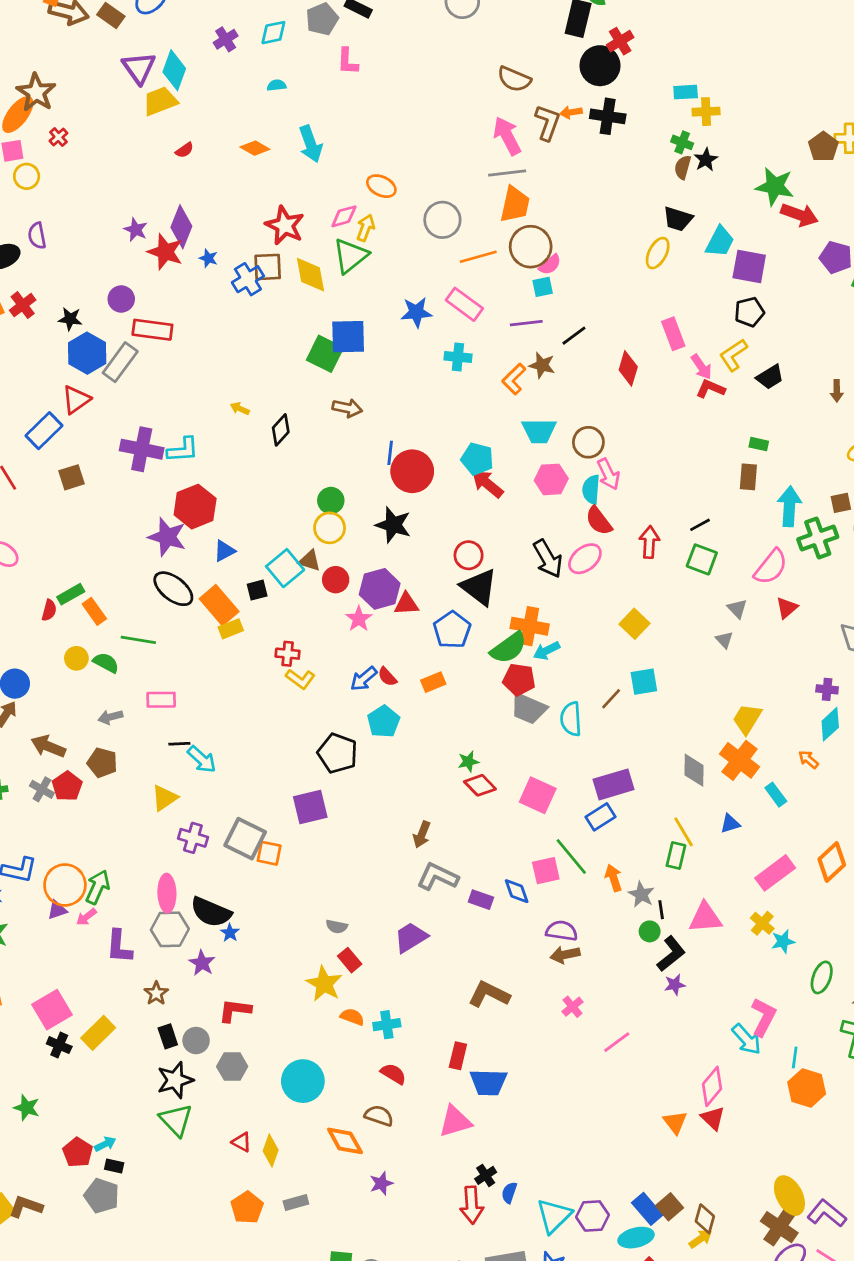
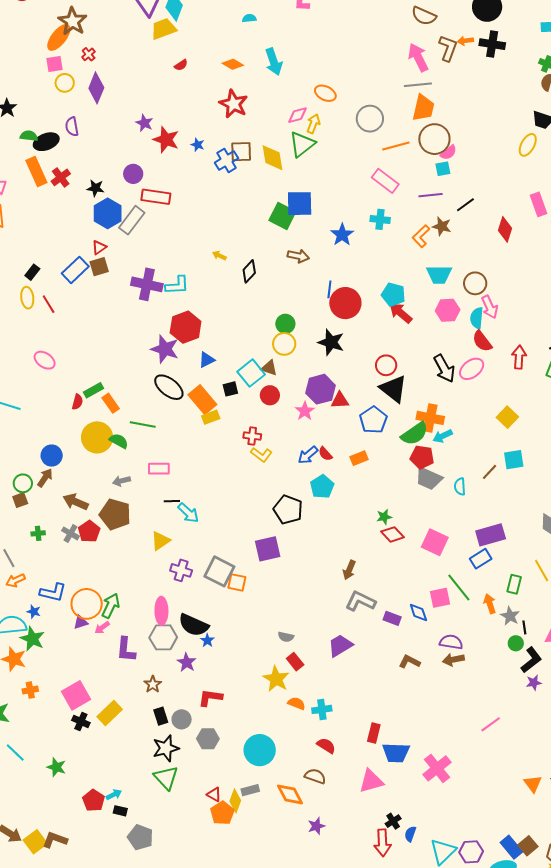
red star: (285, 225) -> (234, 104), moved
purple diamond: (181, 227) -> (96, 88), moved
blue star: (416, 312) -> (342, 235), moved, turned -30
red triangle: (76, 400) -> (99, 247), size x0.7
brown square: (71, 477) -> (99, 267), moved
red circle: (336, 580) -> (270, 395), moved
yellow circle: (76, 658) -> (97, 437), size x1.8
cyan semicircle: (571, 719) -> (460, 486), size x0.7
brown pentagon: (102, 763) -> (115, 514), size x1.4
green rectangle: (676, 856) -> (514, 584), moved
brown L-shape: (489, 994) -> (410, 662), moved, size x0.7
pink cross: (572, 1007) -> (437, 768), moved, size x1.8
gray pentagon: (102, 1196) -> (140, 837), moved
gray rectangle: (296, 1202) -> (250, 790), moved
orange pentagon: (247, 1208) -> (222, 813), moved

